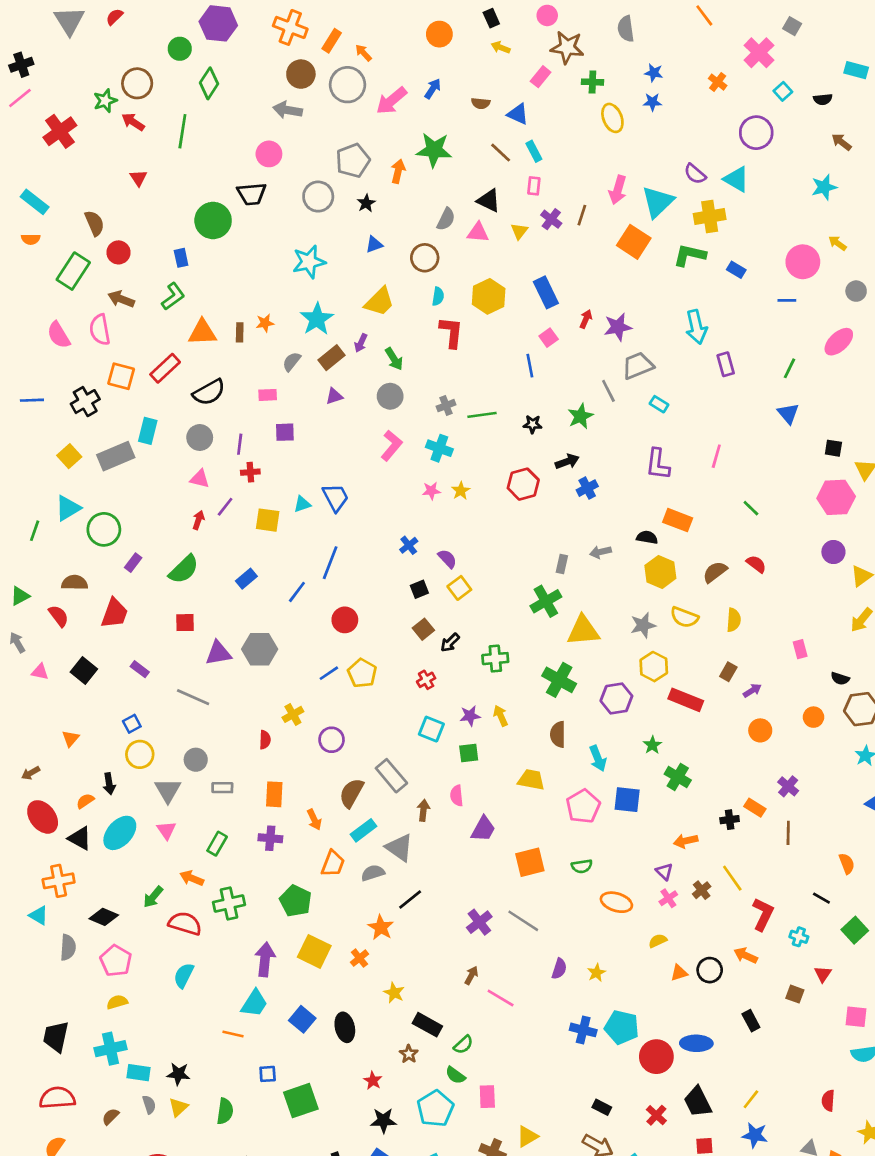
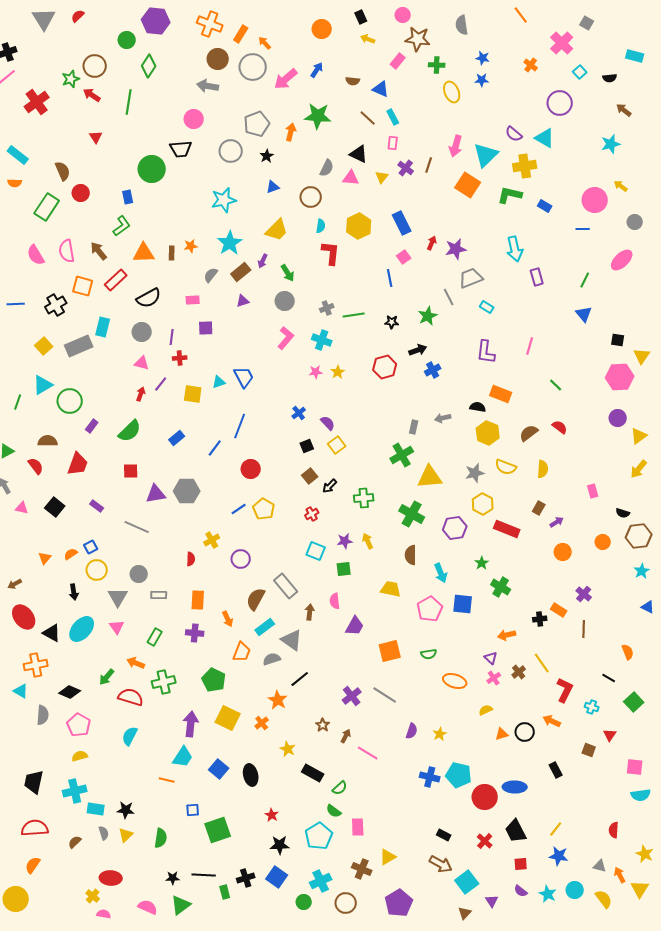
brown arrow: (121, 299) -> (99, 251), moved, turned 30
orange semicircle: (85, 801) -> (71, 554), moved
brown star: (409, 1054) -> (323, 725), moved

